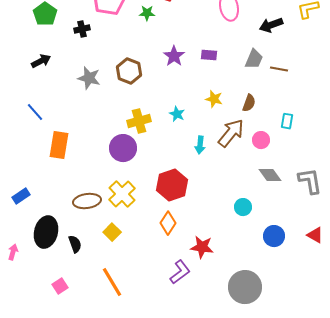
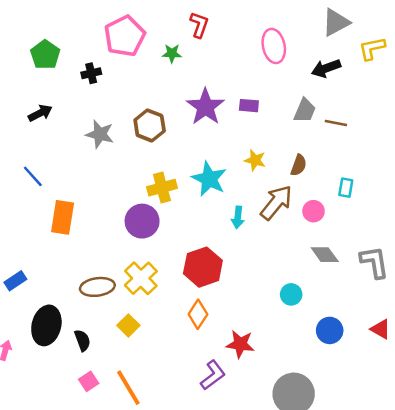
purple star: (174, 56) -> (205, 107), size x1.4
cyan star: (177, 114) -> (209, 179), size x1.8
pink square: (60, 286) -> (89, 381), moved

